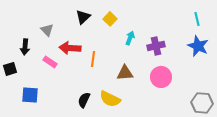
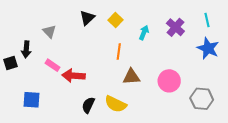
cyan arrow: (130, 38) -> (144, 33), moved
purple cross: (156, 46) -> (175, 27), moved, turned -36
red arrow: (70, 48) -> (74, 76), moved
orange line: (93, 59) -> (119, 51), moved
black square: (10, 69) -> (11, 63), moved
gray hexagon: (202, 103) -> (202, 99), moved

